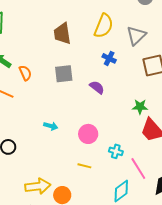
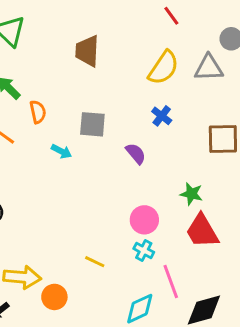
brown trapezoid: (62, 34) -> (87, 51), moved
gray triangle: (136, 36) -> (209, 68), moved, turned 30
cyan arrow: (51, 126) -> (61, 151), moved
pink circle: (88, 134) -> (144, 220), moved

